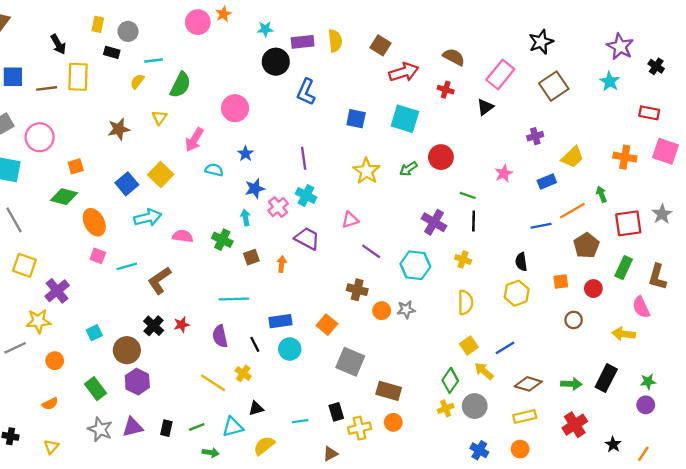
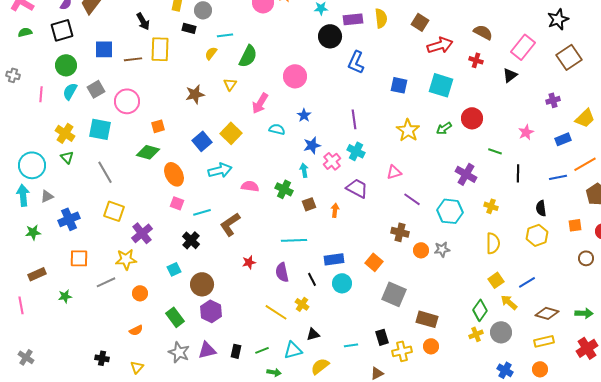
black line: (474, 221) -> (518, 173), moved
black cross: (154, 326) -> (191, 240), moved

